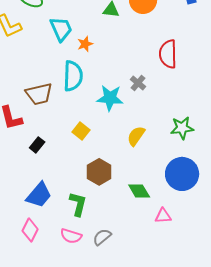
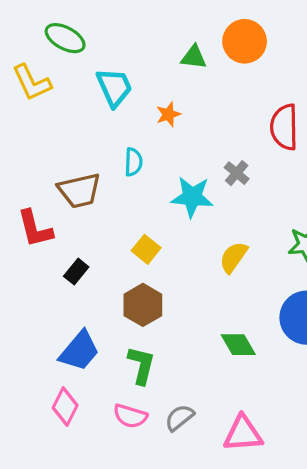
orange star: (85, 44) -> (168, 114), moved
cyan semicircle: (73, 76) -> (133, 162), size x0.6
brown hexagon: (99, 172) -> (143, 305), moved
pink triangle: (163, 216) -> (243, 434), moved, size x1.5

